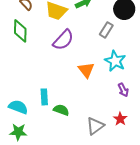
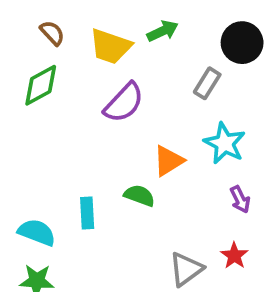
green diamond: (20, 31) -> (41, 85), turned 60
orange triangle: (86, 70) -> (168, 161), turned 36
green semicircle: (61, 110) -> (139, 196), moved

